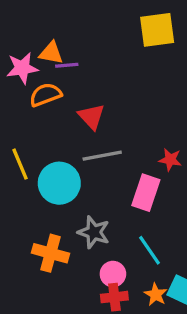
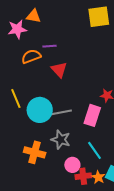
orange triangle: (51, 53) -> (33, 16), moved
purple line: (67, 65) -> (50, 46), moved
pink star: (22, 68) -> (17, 29), moved
gray line: (102, 156) -> (60, 113), moved
red cross: (114, 297) -> (83, 176), moved

